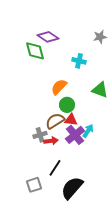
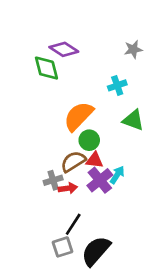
cyan cross: (79, 61) -> (117, 85), moved, turned -32
orange semicircle: (59, 87) -> (79, 116), size x1.4
gray square: (34, 185) -> (62, 247), moved

